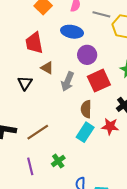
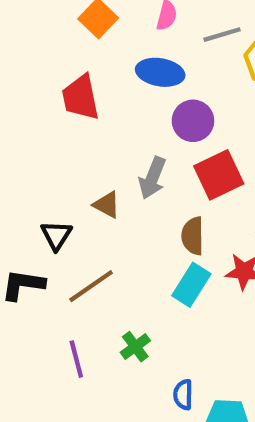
gray line: (101, 14) -> (222, 35), turned -30
brown triangle: (47, 68) -> (107, 205), moved
black triangle: (25, 83) -> (56, 235), moved

